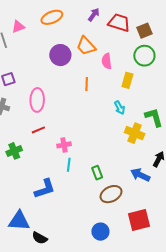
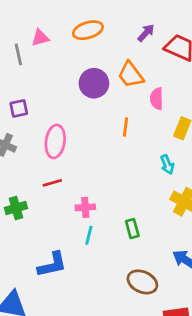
green rectangle: (97, 173) -> (132, 229), moved
brown ellipse: (111, 194) -> (142, 282), turned 45

